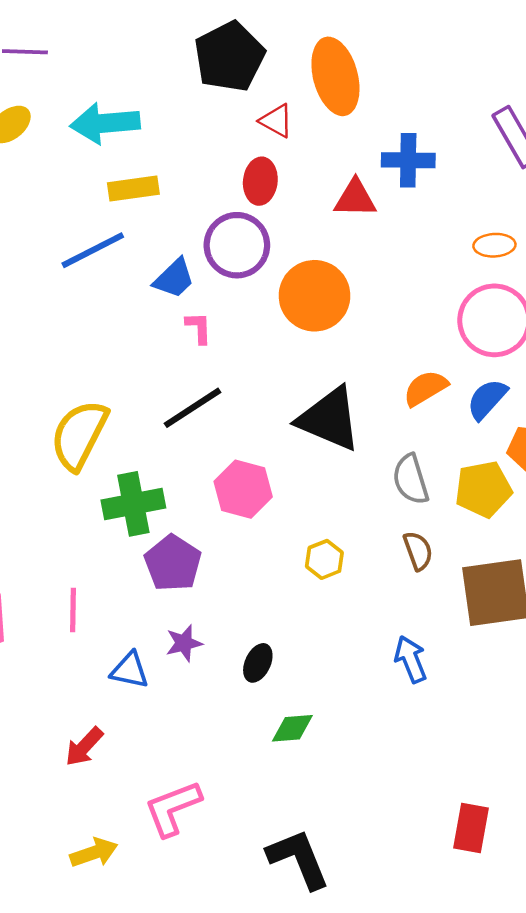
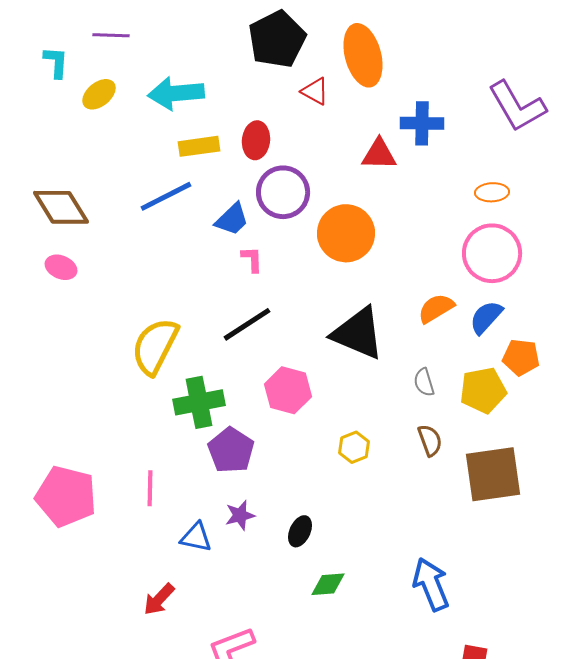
red ellipse: (260, 181) -> (256, 140), moved
gray semicircle: (411, 479) -> (424, 382), size x0.7
blue arrow: (411, 659) -> (431, 584), moved, size x1.4

